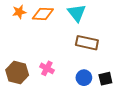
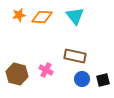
brown rectangle: (87, 43) -> (75, 56), moved

